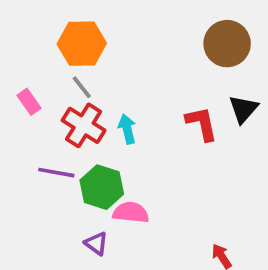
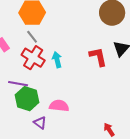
green hexagon: (102, 187) -> (27, 99), moved

